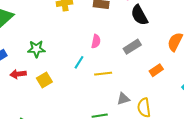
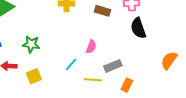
gray rectangle: (132, 47) -> (113, 66), moved
orange rectangle: (156, 70) -> (127, 85), moved, turned -40

